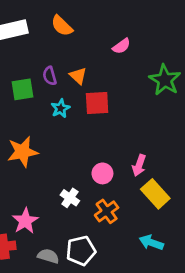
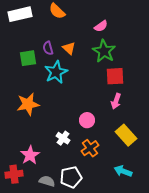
green star: (165, 80) -> (104, 51), moved
red square: (97, 103) -> (115, 76), moved
cyan star: (60, 108) -> (56, 72), size x1.6
pink arrow: (139, 165) -> (116, 101), moved

